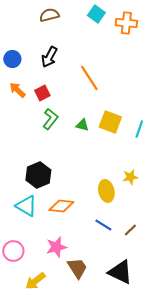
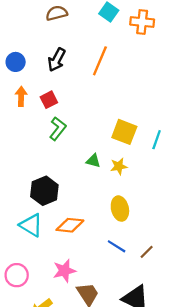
orange line: (89, 78) -> (100, 61), moved, turned 56
orange arrow: (17, 90) -> (21, 96), turned 48
green triangle: (82, 125) -> (93, 161), moved
yellow star: (130, 177) -> (119, 166), moved

